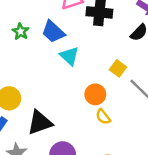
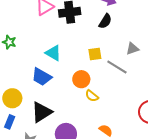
blue trapezoid: (53, 32) -> (42, 77), moved
yellow square: (118, 68) -> (95, 54), turned -32

